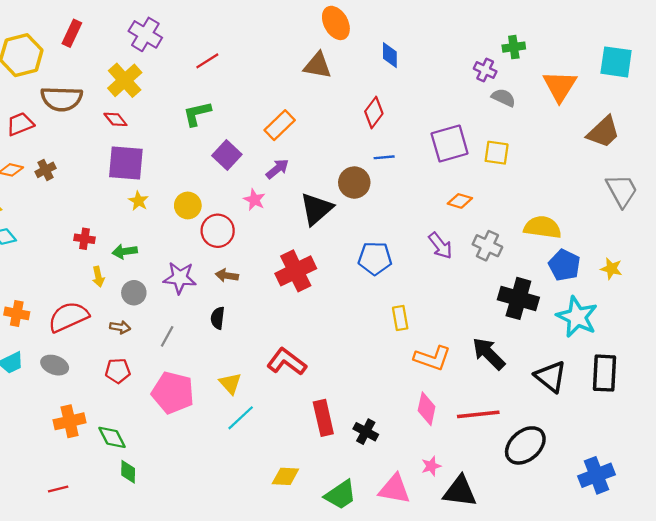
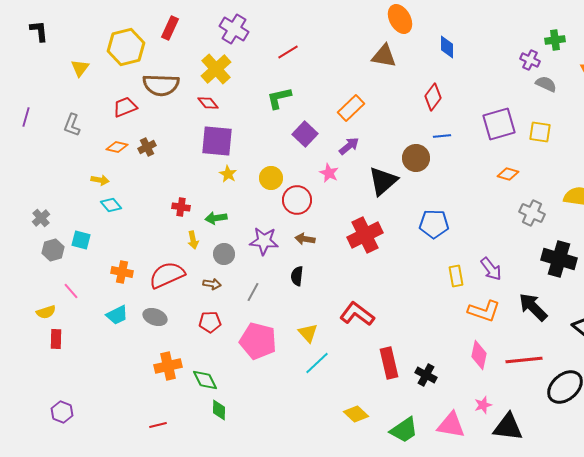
purple arrow: (440, 246) -> (491, 269), moved
yellow diamond: (285, 476) -> (356, 414), turned 40

